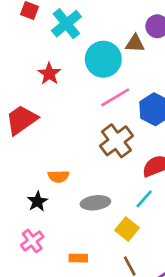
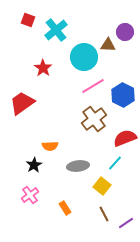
orange rectangle: (78, 258) -> (65, 208), turned 56

